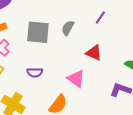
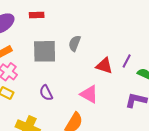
purple line: (100, 18) -> (127, 61), moved
purple semicircle: (35, 72) -> (46, 93), turned 70

